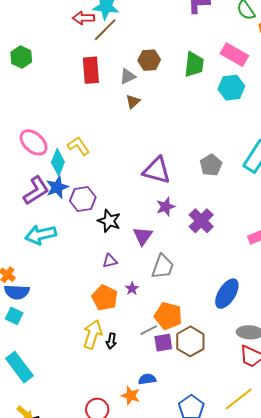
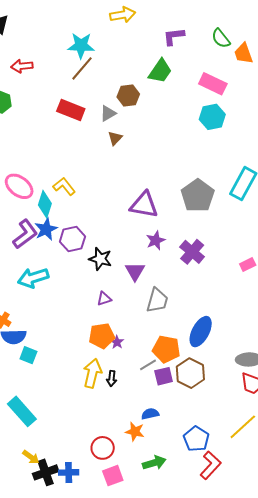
red arrow: (83, 18) -> (22, 66), moved
green trapezoid: (194, 64) -> (160, 71), moved, turned 32
red rectangle: (91, 70) -> (71, 110), turned -60
gray pentagon: (211, 165) -> (198, 196), size x1.5
purple star: (132, 289) -> (117, 342), moved
blue ellipse: (227, 294) -> (201, 332), moved
orange pentagon: (105, 298) -> (102, 336), turned -30
cyan square: (14, 316) -> (28, 355), moved

